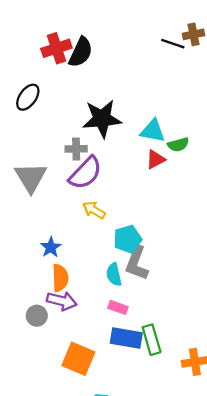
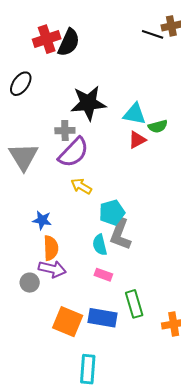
blue star: (51, 247) -> (42, 220), turned -30
blue rectangle: (126, 338) -> (102, 318), moved

